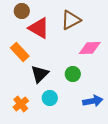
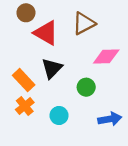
orange rectangle: (20, 52) -> (24, 80), moved
black triangle: (40, 74) -> (52, 68), moved
orange cross: (21, 104) -> (25, 106), moved

